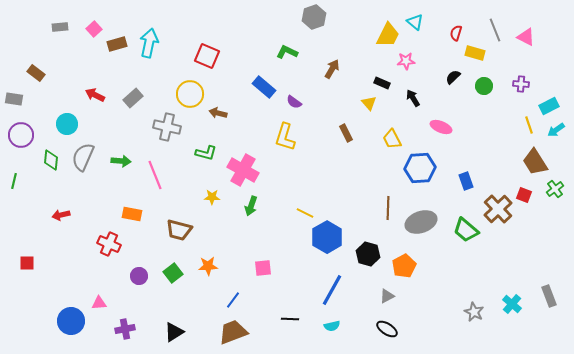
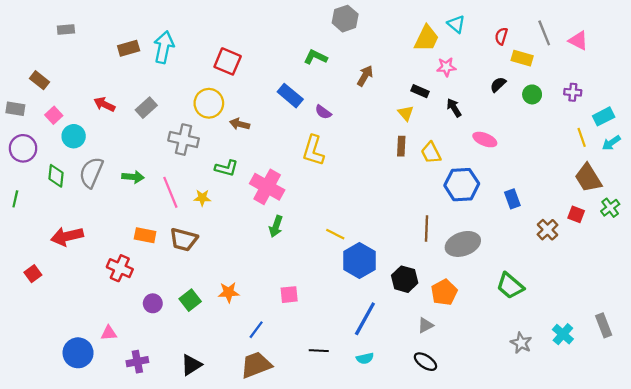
pink square: (94, 29) -> (54, 115), moved
brown rectangle: (346, 133) -> (401, 146), moved, turned 30
yellow star: (212, 197) -> (202, 198), moved
brown cross: (498, 209) -> (547, 230), size x0.7
red arrow: (61, 215) -> (67, 236), size x1.6
brown trapezoid: (179, 230) -> (184, 240), moved
green trapezoid: (466, 230) -> (510, 286), moved
red square: (27, 263) -> (33, 274), moved, turned -35

